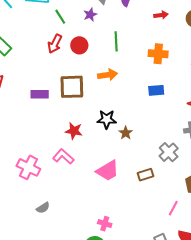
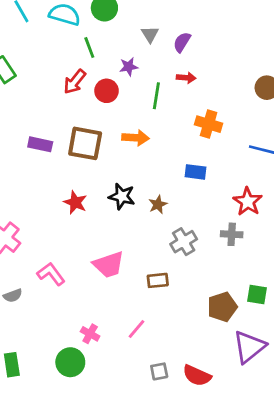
purple star: (90, 15) -> (129, 67), moved
red arrow: (161, 15) -> (186, 78), moved
brown star: (126, 133) -> (158, 204), moved
gray cross: (169, 152) -> (184, 242), moved
pink L-shape: (63, 157) -> (51, 274), moved
pink line: (173, 208) -> (137, 329), moved

